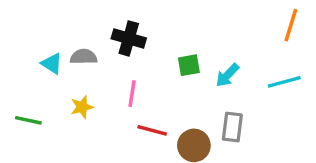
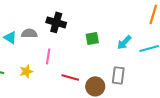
cyan arrow: (227, 75) -> (124, 42), moved
pink line: (132, 94) -> (48, 56), moved
yellow star: (82, 107) -> (26, 71), moved

